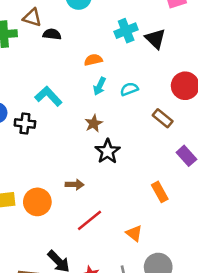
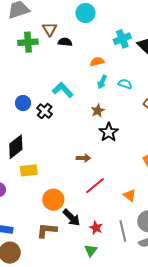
brown triangle: (32, 18) -> (50, 29), turned 42
cyan semicircle: (129, 89) -> (125, 84), turned 40
black cross: (25, 123) -> (45, 111), turned 35
orange circle: (37, 202) -> (53, 200), moved

